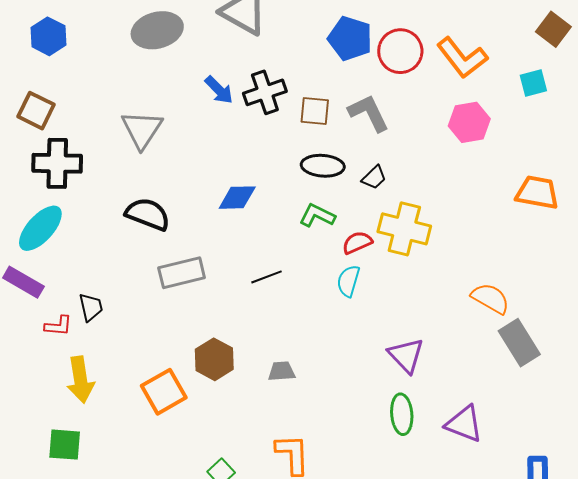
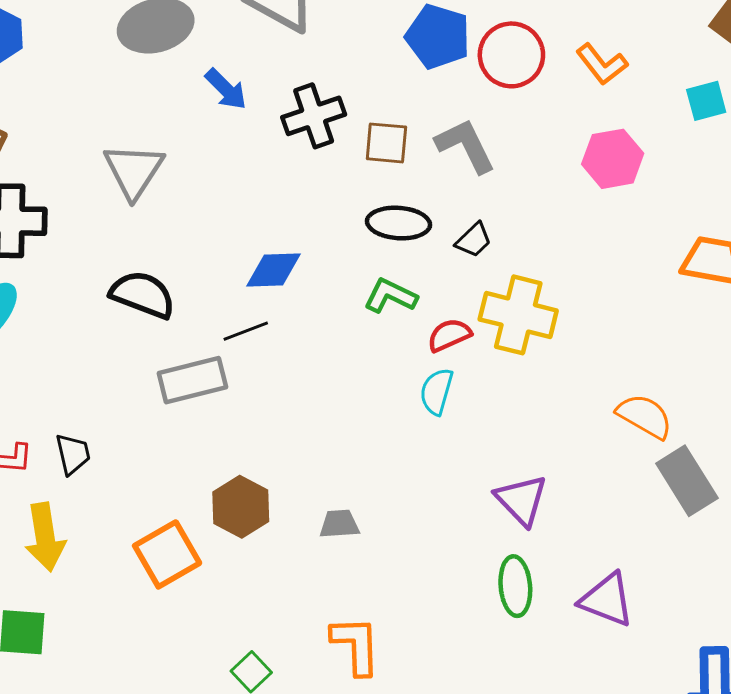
orange L-shape: (462, 58) -> (602, 64), size x0.7
blue arrow: (219, 90) -> (226, 89), moved
black line: (266, 277) -> (246, 331), moved
black trapezoid: (91, 307) -> (73, 454), moved

